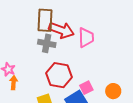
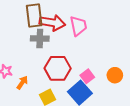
orange arrow: (14, 83) -> (22, 83), moved, turned 40

